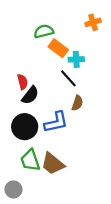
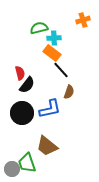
orange rectangle: (58, 48) -> (52, 53), moved
cyan cross: (76, 59) -> (54, 38), moved
green trapezoid: (30, 160) -> (27, 163), moved

